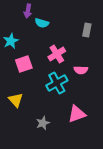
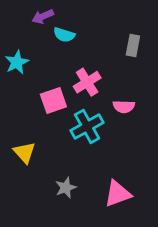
purple arrow: (28, 11) -> (43, 16), turned 56
pink square: (24, 64) -> (53, 101), moved
pink triangle: (77, 114) -> (118, 194), moved

